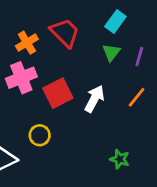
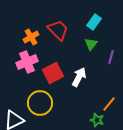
purple line: (139, 57) -> (111, 57), moved
orange line: (137, 97) -> (109, 104), moved
yellow circle: (40, 135) -> (40, 103), size x1.6

